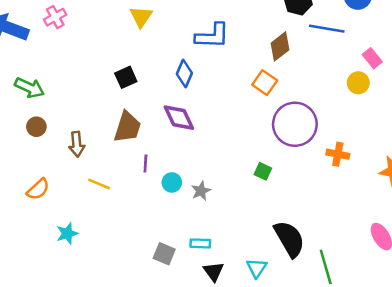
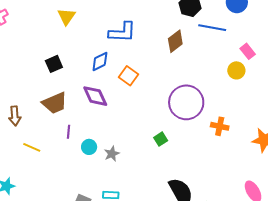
blue diamond: (184, 73) -> (100, 61), turned 40
orange square: (265, 83) -> (128, 76), moved
brown trapezoid: (127, 127) -> (55, 103), turned 48
green square: (263, 171) -> (161, 139), turned 32

